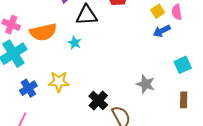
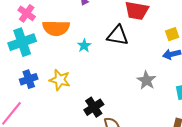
black triangle: (87, 15) -> (118, 36), moved
gray star: (146, 84) -> (146, 80), moved

